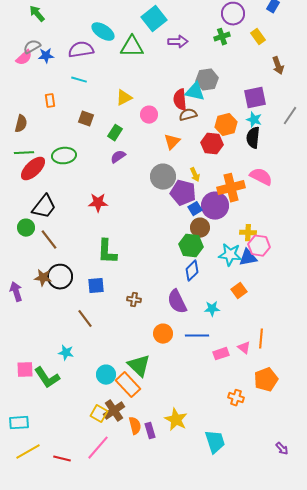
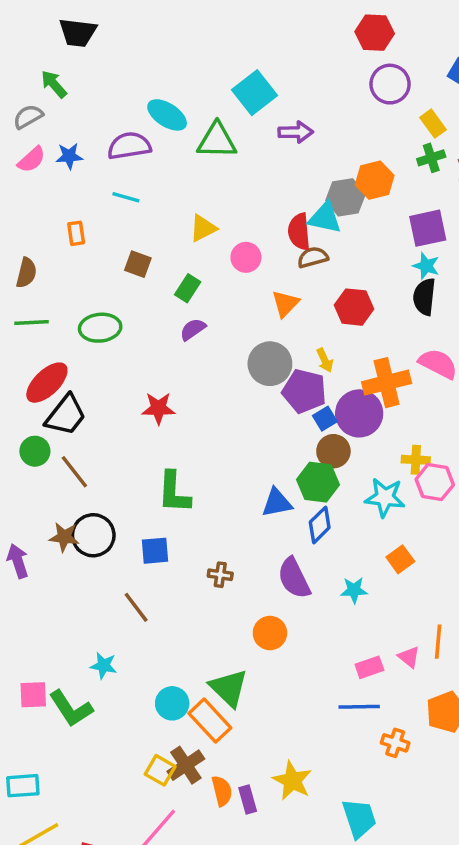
green cross: (222, 37) -> (431, 158), moved
gray semicircle: (32, 47) -> (28, 117), moved
orange hexagon: (226, 125) -> (375, 180), moved
red ellipse: (33, 169) -> (47, 383), moved
blue triangle: (248, 258) -> (277, 503), moved
blue line: (197, 336) -> (359, 707), moved

